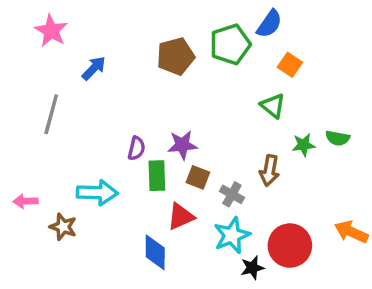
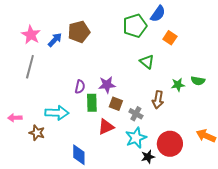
pink star: (51, 31) -> (31, 35), moved
brown pentagon: (176, 56) -> (79, 32), moved
green triangle: (273, 106) -> (147, 62), moved
blue diamond: (155, 252) -> (79, 155), moved

